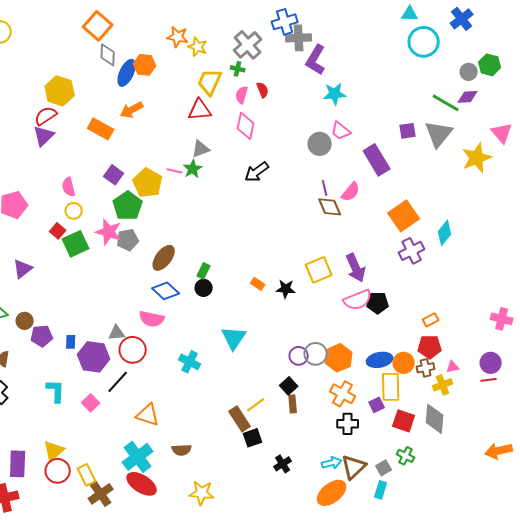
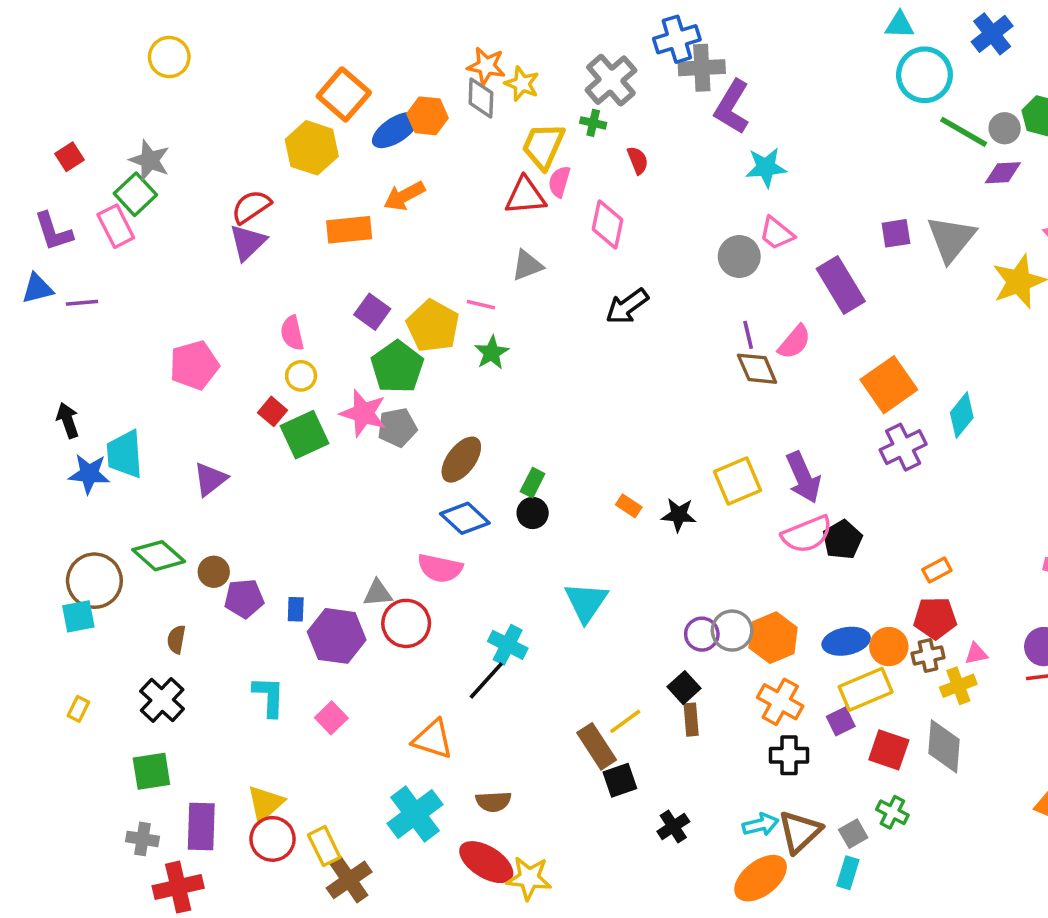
orange square: (98, 26) -> (344, 94), moved
gray diamond: (108, 55) -> (481, 98), moved
blue ellipse: (127, 73) -> (395, 130), turned 32
yellow hexagon: (60, 91) -> (312, 148), moved
pink semicircle: (242, 95) -> (559, 182), moved
green line: (446, 103) -> (964, 132), moved
orange rectangle: (101, 129) -> (349, 230), turned -35
green star: (193, 169) -> (492, 353), moved
black pentagon: (378, 303) -> (843, 540), turned -30
black line: (118, 382) -> (486, 680), moved
yellow rectangle: (391, 387) -> (866, 689), turned 68
red ellipse: (142, 484) -> (486, 862), moved

